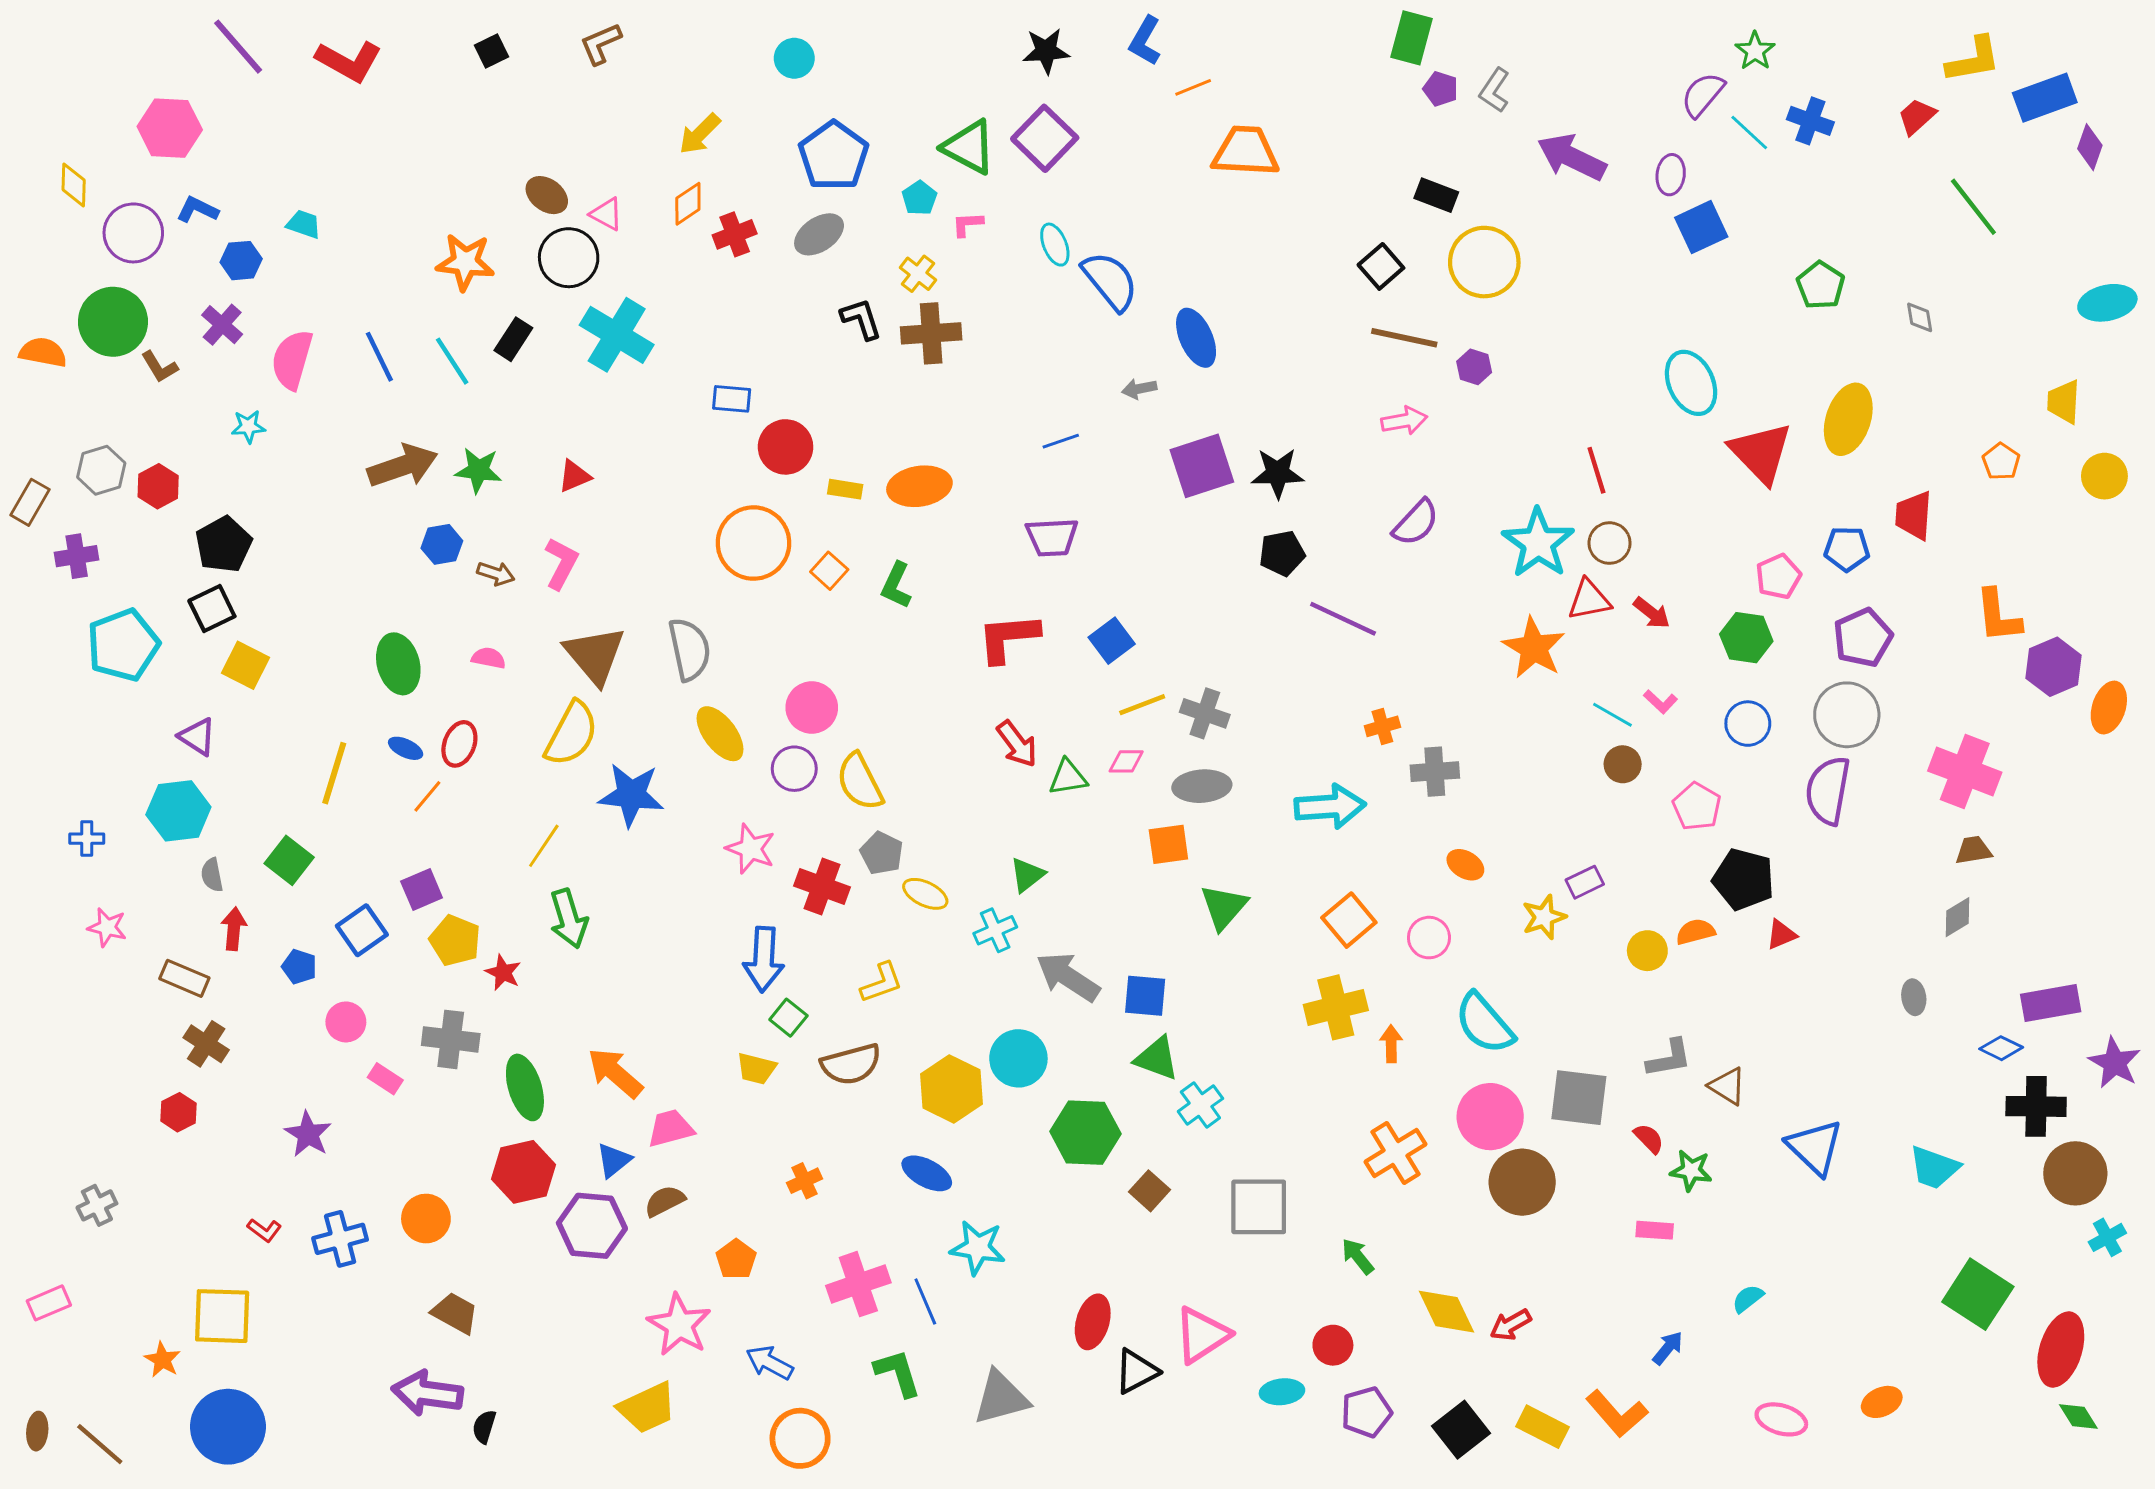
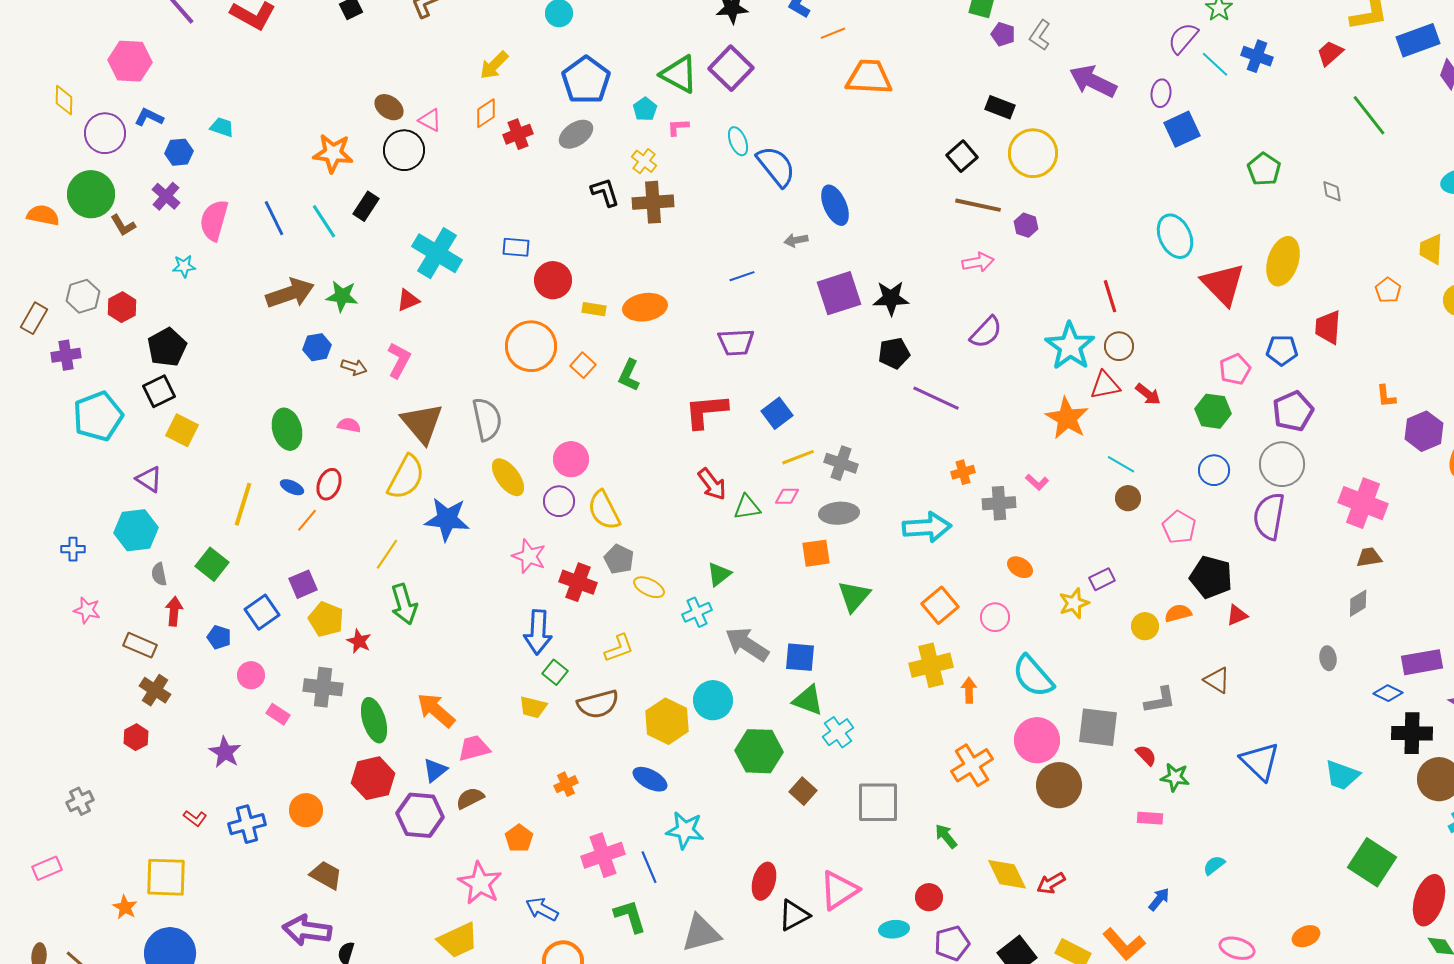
cyan cross: (617, 335) -> (437, 253), moved
orange L-shape: (1998, 616) -> (1386, 396), size x0.6
pink L-shape: (1660, 702) -> (1037, 482), moved
brown triangle: (1727, 1086) -> (1217, 680), moved

